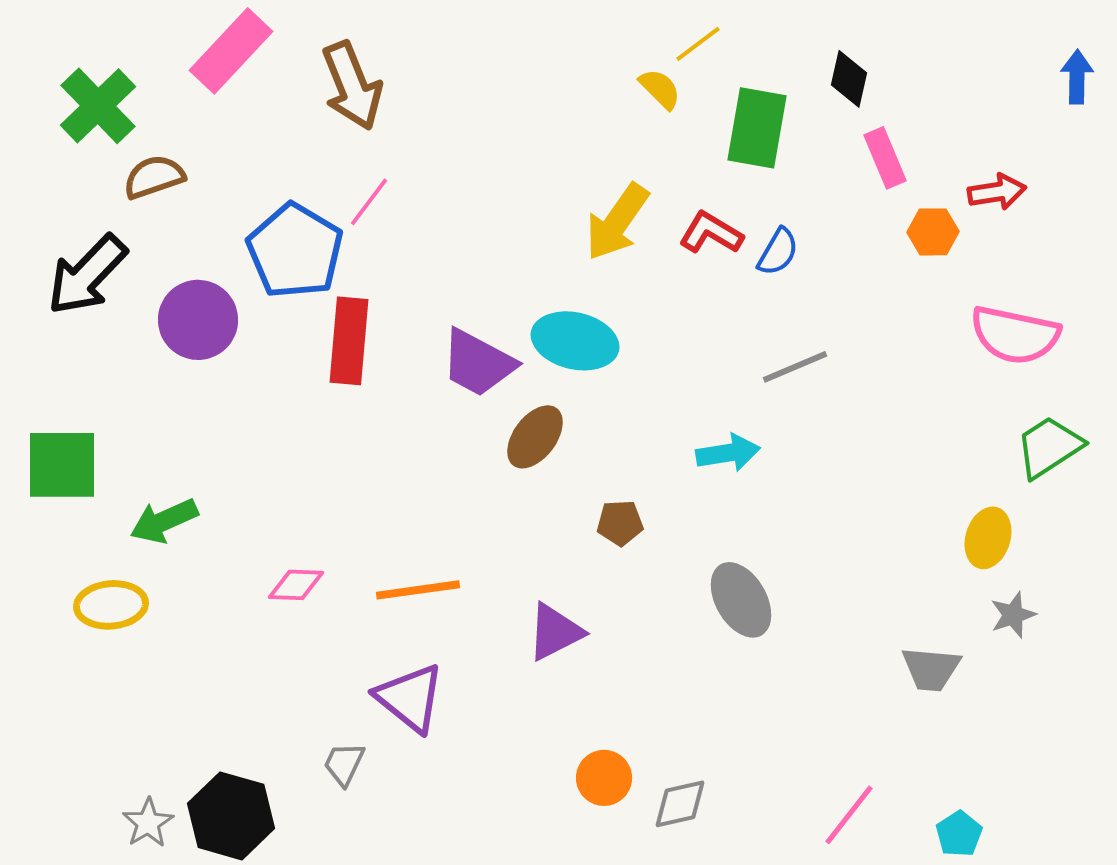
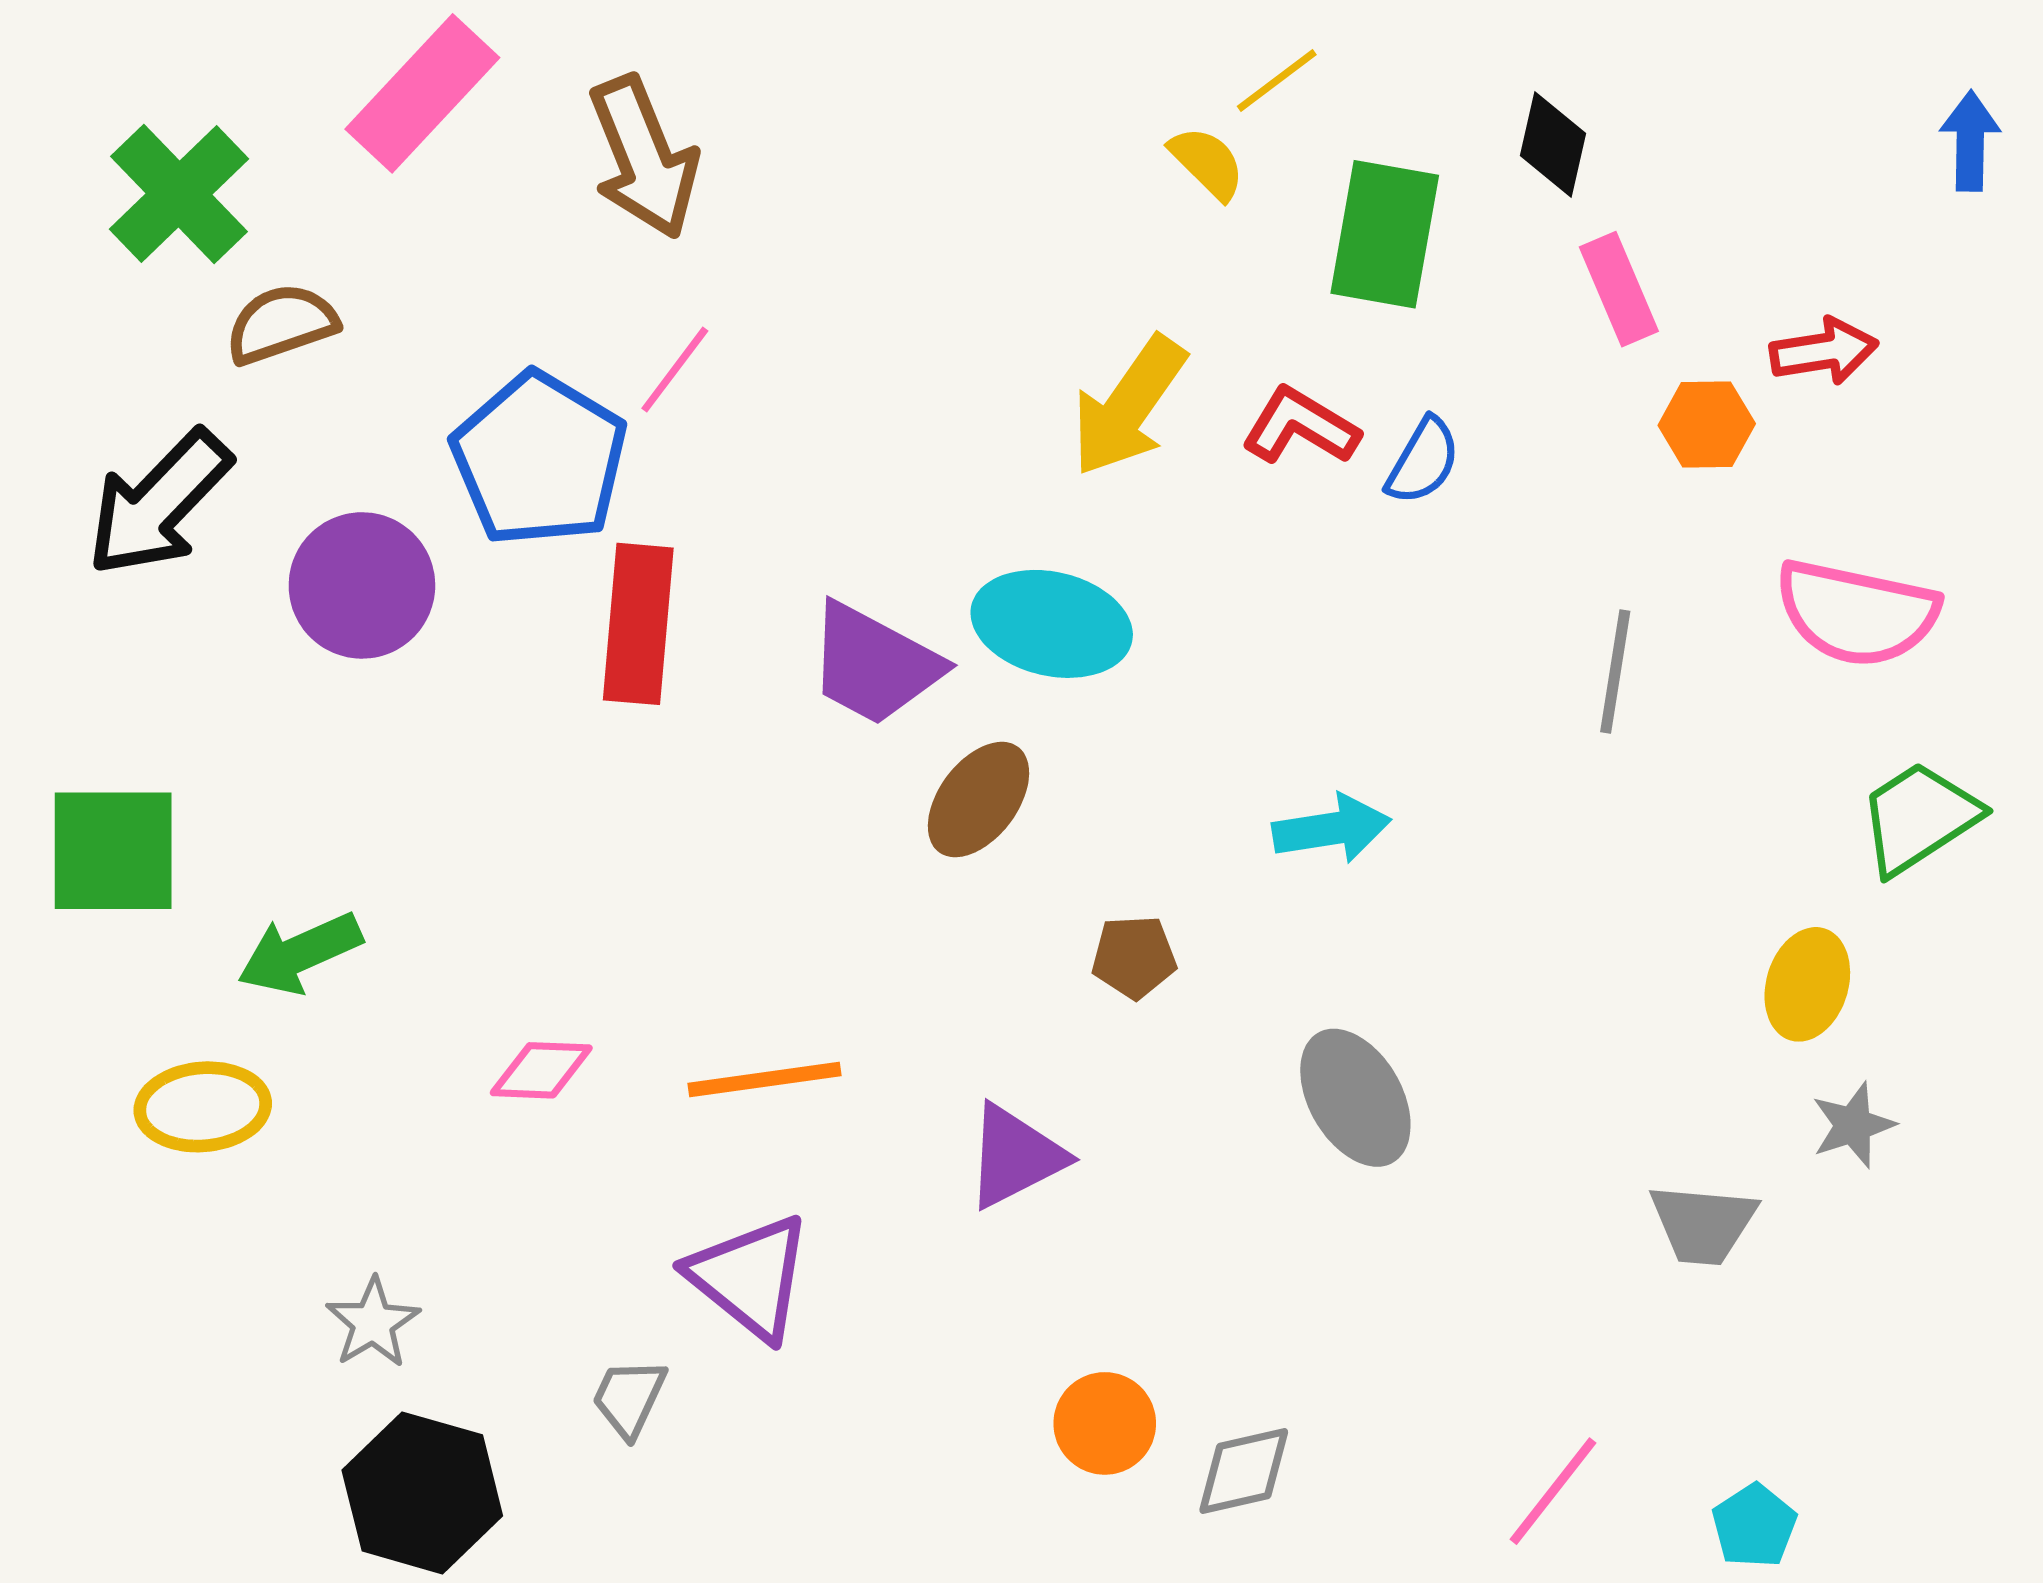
gray line: (795, 367) -> (1615, 671), moved, turned -58
gray star: (148, 823) -> (373, 1323), moved

